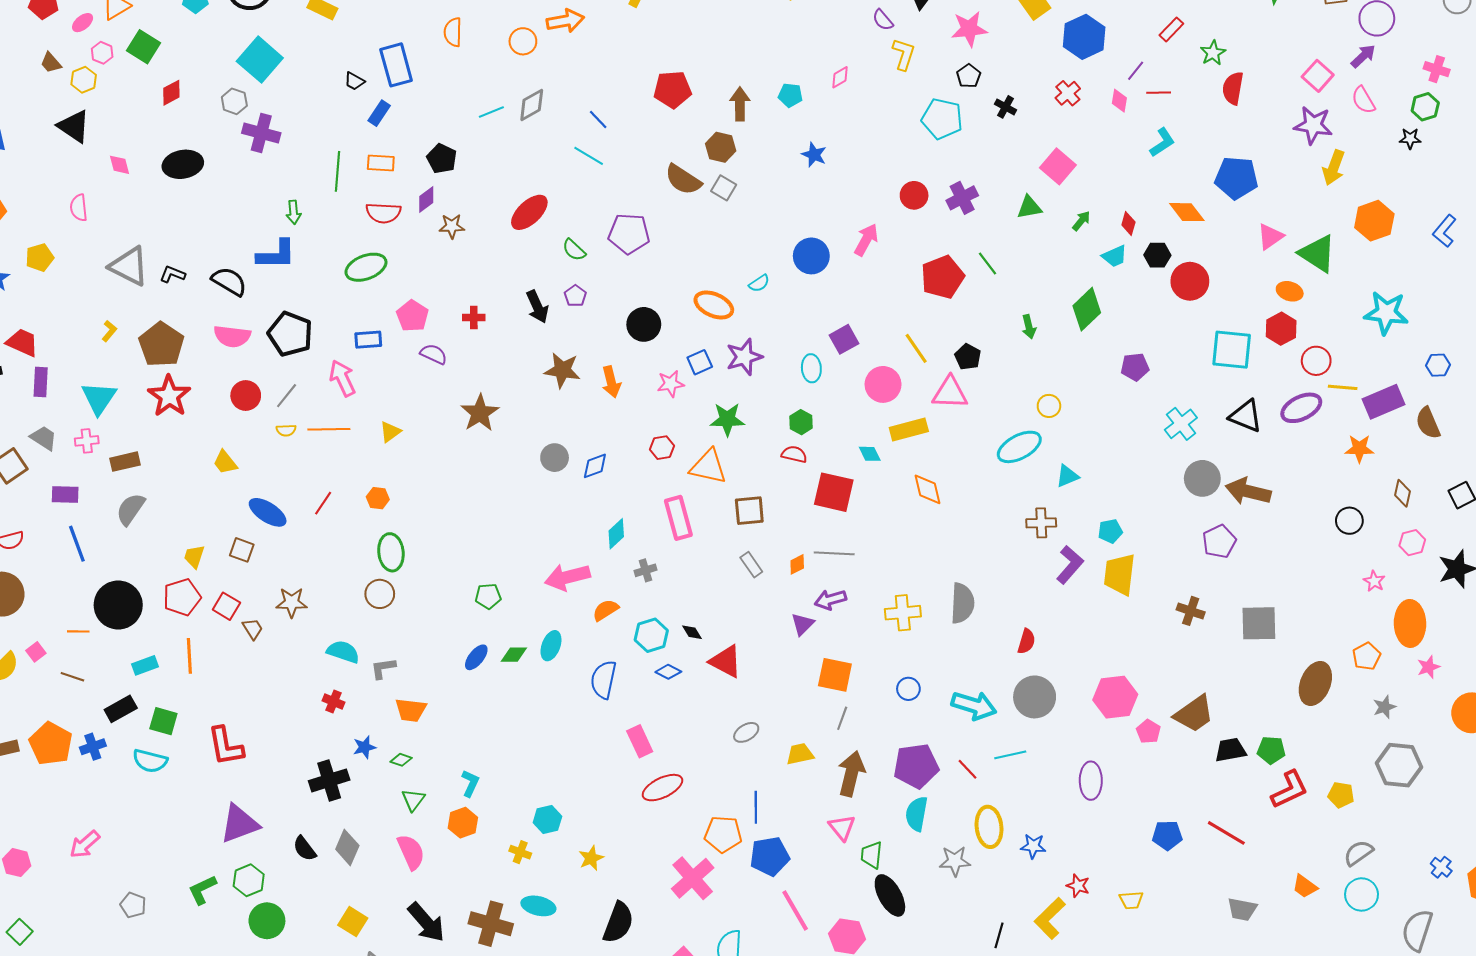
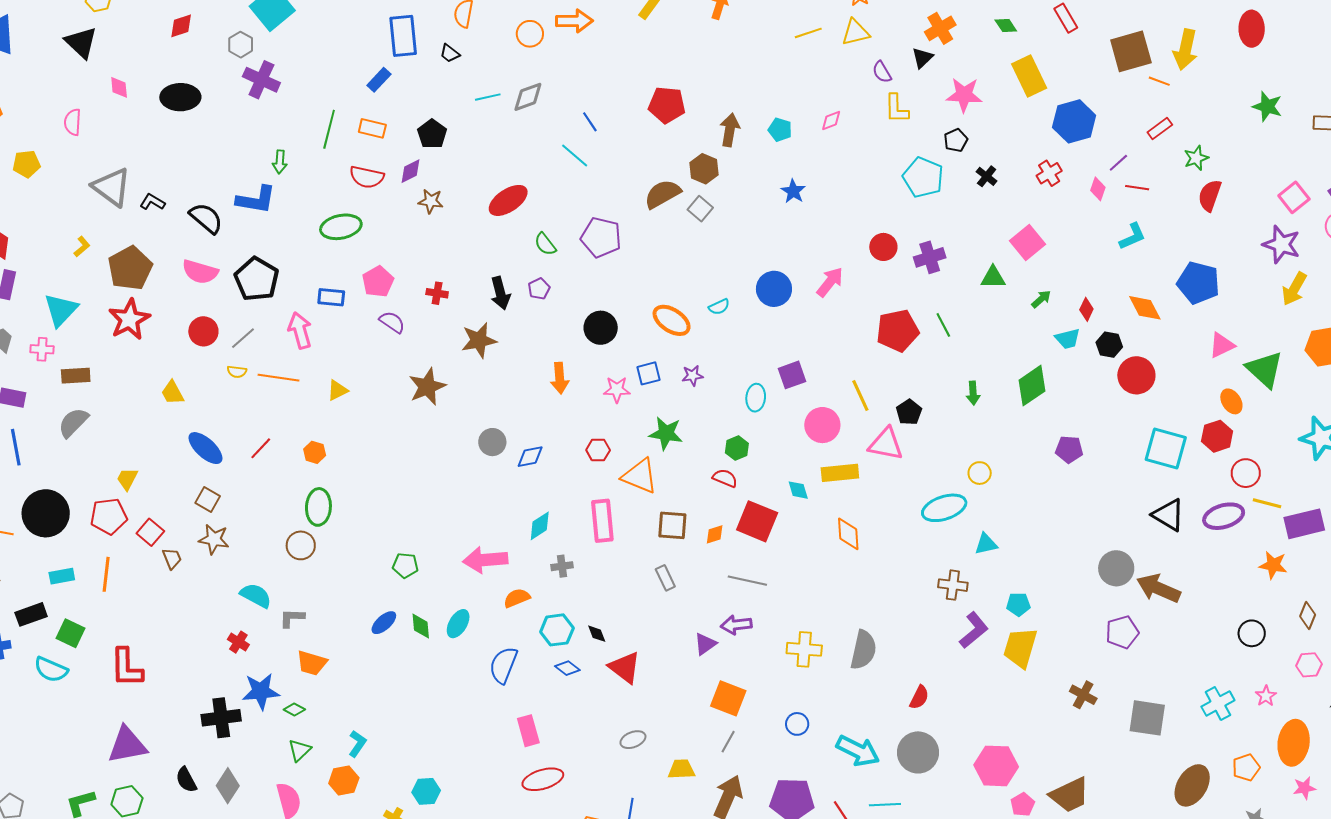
yellow L-shape: (904, 54) -> (897, 109), turned 152
black trapezoid: (354, 81) -> (450, 53), moved
brown semicircle: (683, 180) -> (662, 194), turned 108
orange ellipse: (1290, 291) -> (1231, 401), turned 30
purple star: (744, 357) -> (692, 376), size x0.6
brown star: (562, 370) -> (479, 340), moved, turned -30
cyan cross: (1181, 424) -> (1218, 703), moved
brown square: (242, 550) -> (208, 500), moved
orange diamond: (797, 564) -> (715, 534), moved
green diamond: (514, 655) -> (421, 626), turned 76
blue star: (364, 747) -> (261, 691), size x1.6

